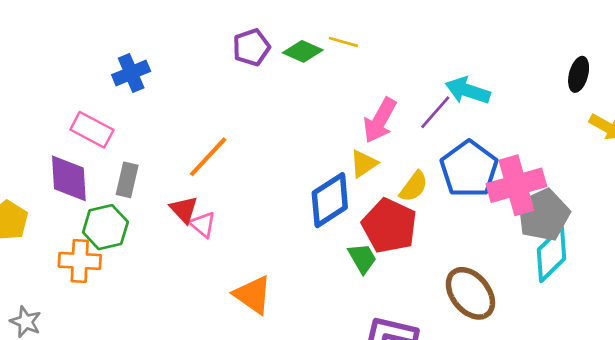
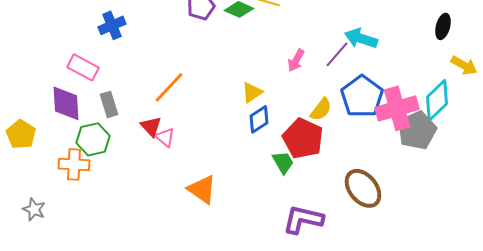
pink arrow: (380, 120) -> (296, 60), size x0.7
yellow triangle: (364, 164) -> (252, 92), moved
gray rectangle: (127, 180) -> (109, 104), turned -30
blue diamond: (330, 200) -> (259, 119), size x0.7
cyan diamond: (552, 254) -> (437, 100), moved

